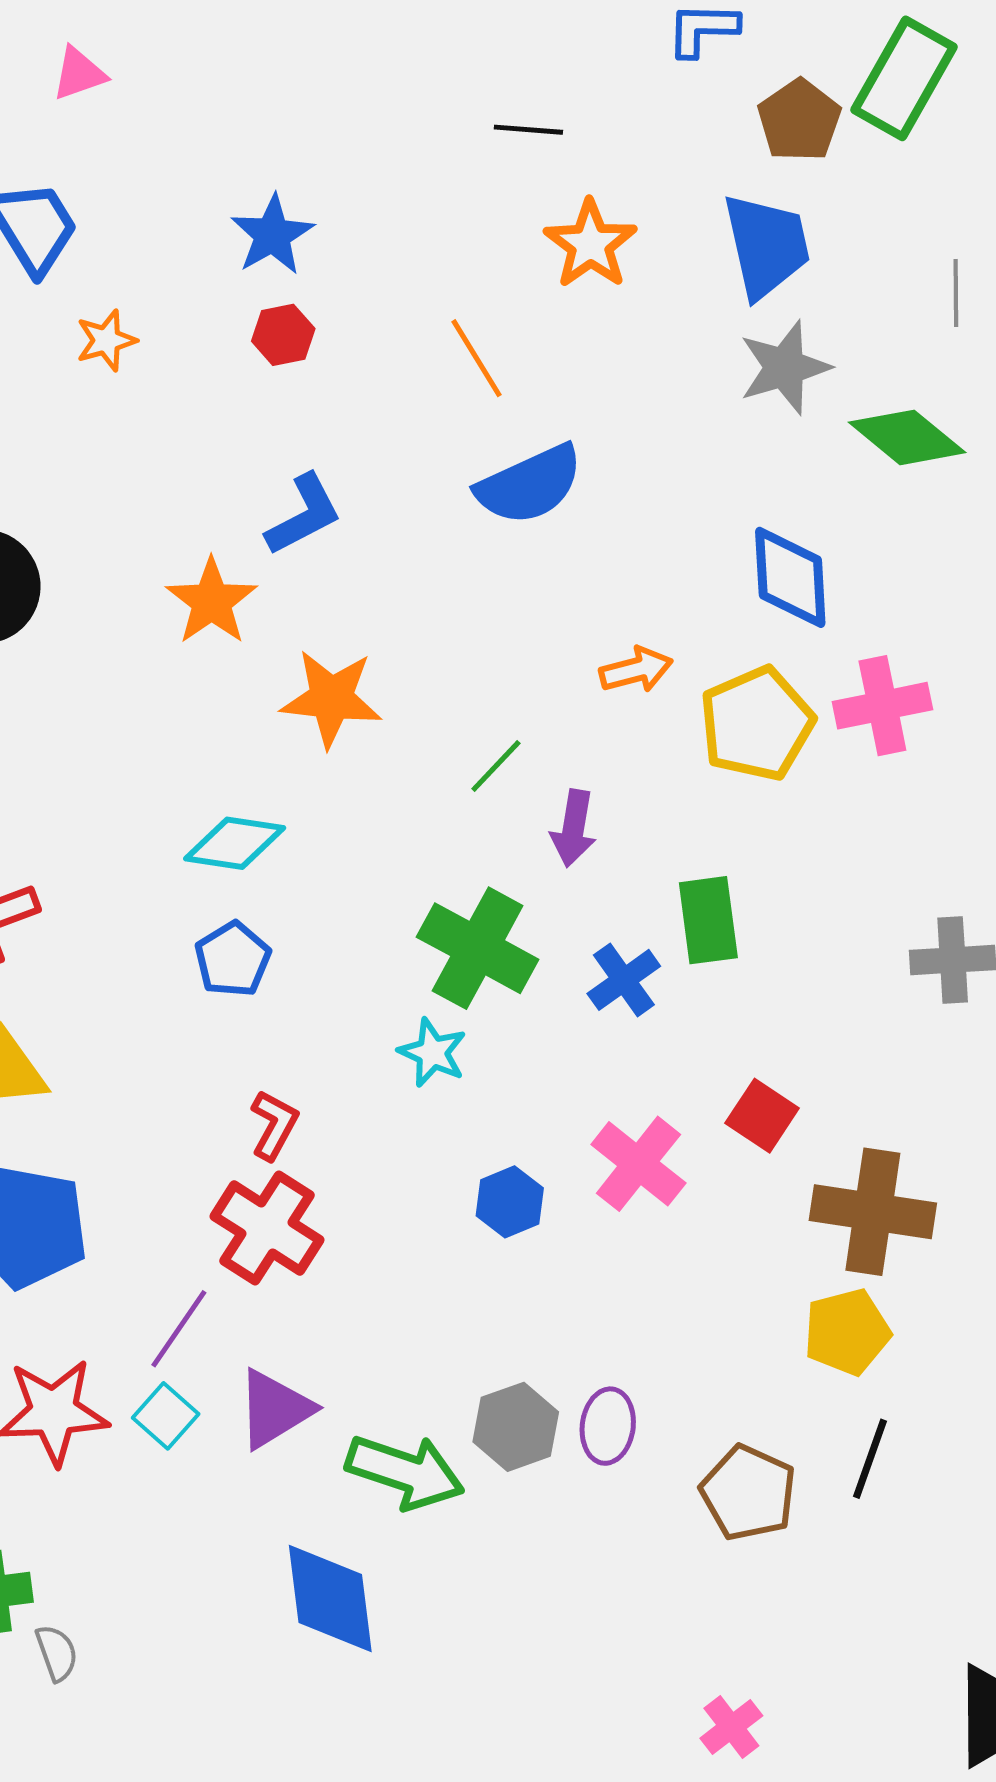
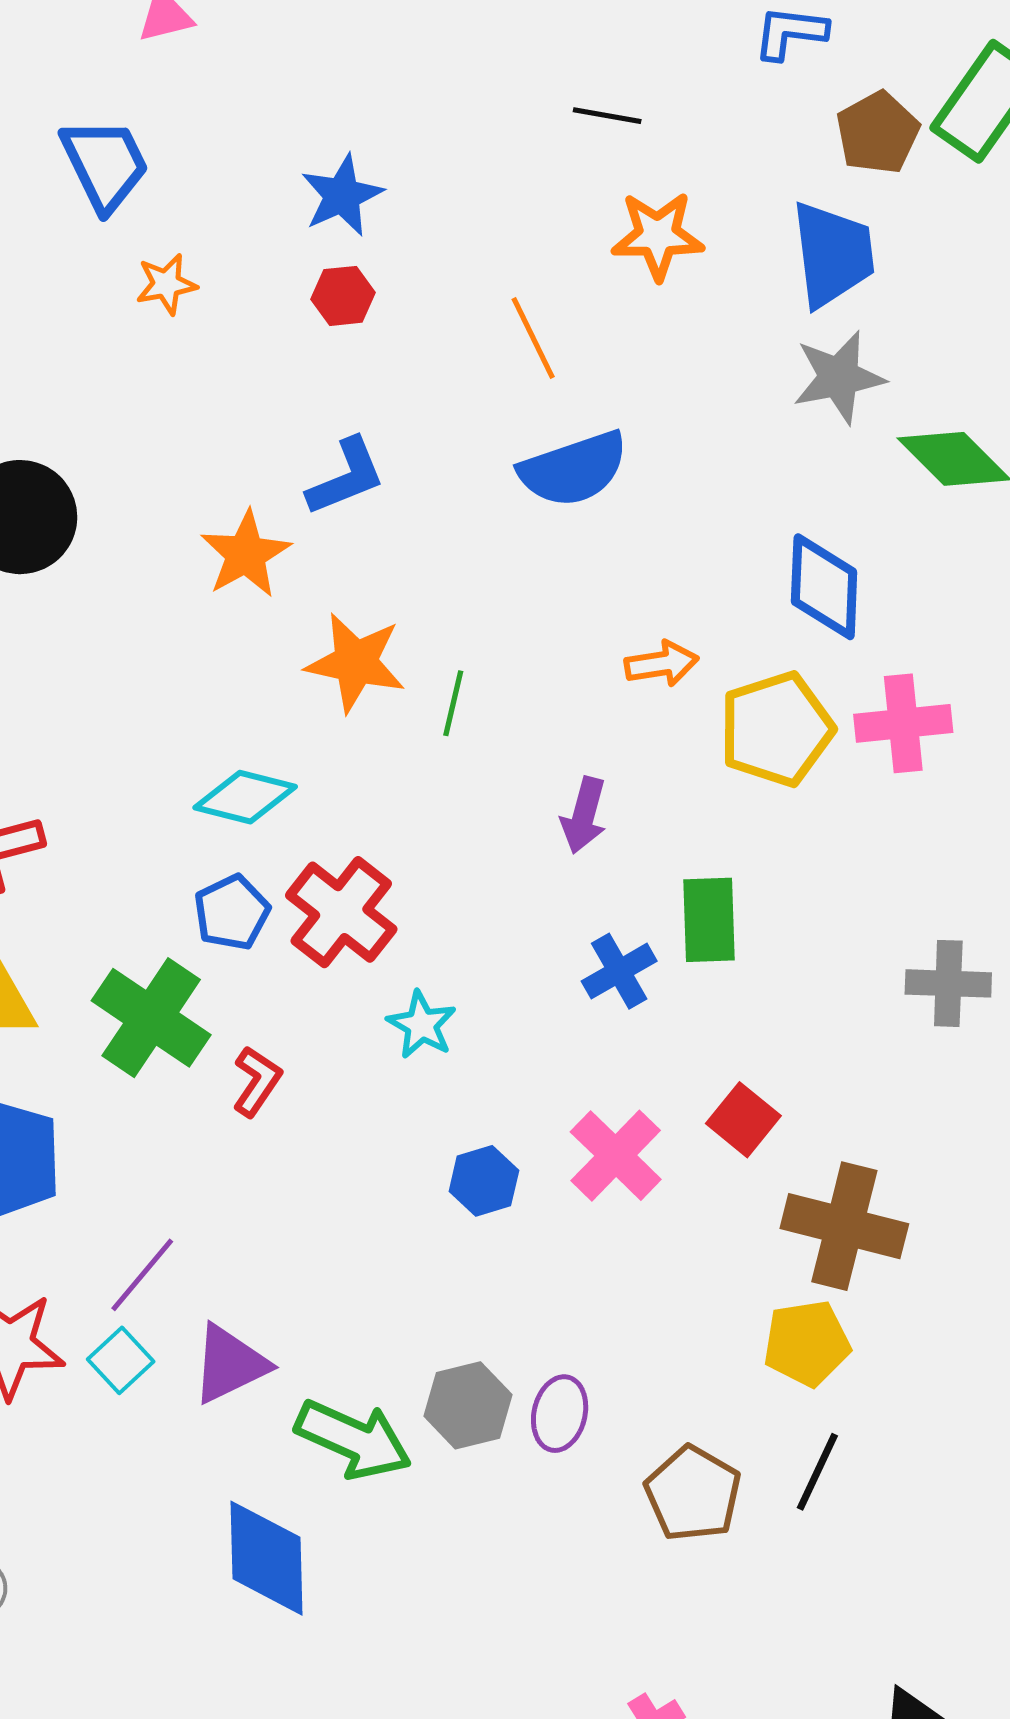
orange star: (590, 244) -> (658, 236), turned 30
green line: (496, 766) -> (453, 703), moved, turned -36
green cross: (478, 948) -> (151, 1018), moved
red cross: (267, 1228) -> (341, 912), moved

